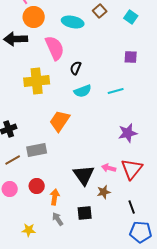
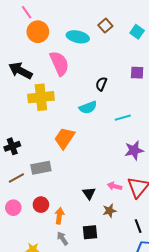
black arrow: (16, 39) -> (20, 71), moved, turned 30
black semicircle: (76, 68) -> (101, 84), moved
cyan line: (116, 91) -> (123, 118), moved
black triangle: (84, 175) -> (89, 193), size x0.6

